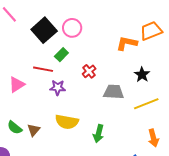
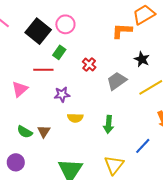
purple star: (58, 88) -> (62, 94), moved
gray trapezoid: (114, 92) -> (117, 81), turned -30
yellow semicircle: (67, 122) -> (75, 118), size x0.7

